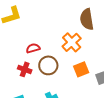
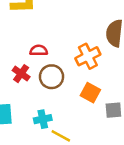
orange square: (81, 69) -> (90, 93), turned 35

